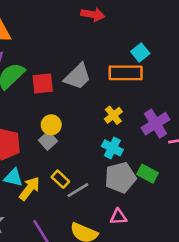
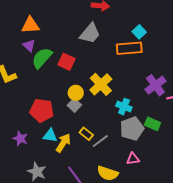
gray trapezoid: (78, 77) -> (90, 33), moved
red square: (43, 83) -> (67, 62), turned 36
yellow cross: (113, 115) -> (101, 84), moved, size x1.6

